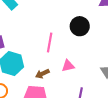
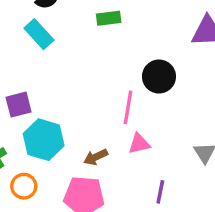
pink line: (50, 42) -> (128, 107), moved

